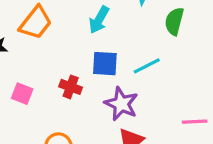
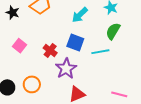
green semicircle: (174, 21) -> (113, 31), moved
purple star: (121, 104) -> (66, 69), moved

